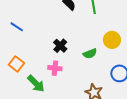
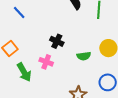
black cross: (60, 46) -> (57, 41), turned -32

